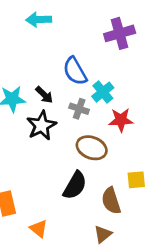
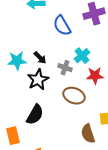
blue semicircle: (75, 71) -> (62, 26), moved
black semicircle: (75, 185) -> (35, 115), moved

